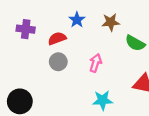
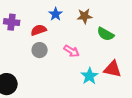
pink arrow: (96, 63) -> (72, 51), turned 105
cyan star: (103, 100) -> (90, 76), moved, turned -30

